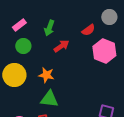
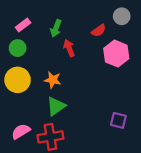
green circle: (23, 46) -> (18, 48), moved
red arrow: (61, 46) -> (69, 48), turned -77
green triangle: (49, 99) -> (56, 106), turned -42

